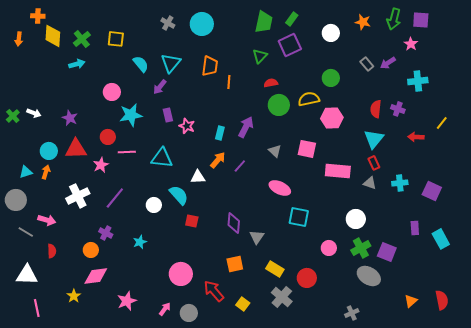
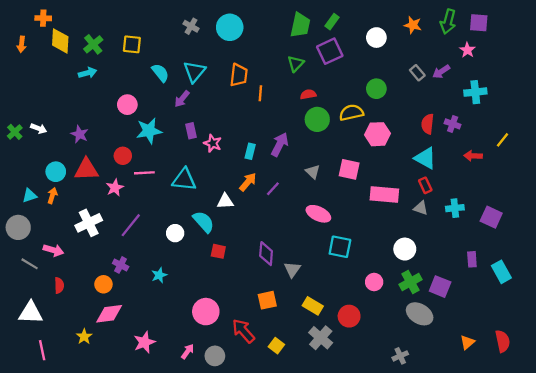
cyan triangle: (374, 139) -> (425, 158), turned -40

